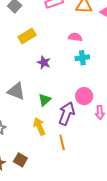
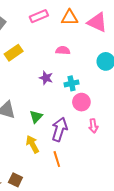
cyan cross: (82, 58) -> (72, 83), moved
purple star: (44, 62) -> (46, 78), moved
pink circle: (84, 96) -> (81, 102), moved

